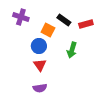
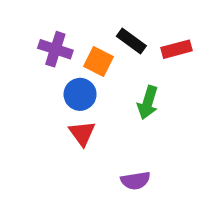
purple cross: (21, 17) -> (55, 49), moved
purple semicircle: (40, 88) -> (135, 181), moved

